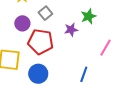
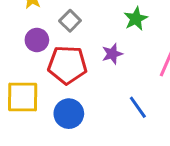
purple star: (71, 30) -> (112, 54), moved
blue line: (84, 74) -> (138, 107), turned -49

